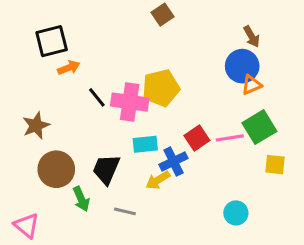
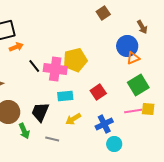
brown square: (162, 15) -> (103, 13), moved
brown arrow: (252, 36) -> (142, 27), moved
pink line: (230, 138) -> (133, 111), moved
blue cross: (173, 161) -> (104, 124), moved
cyan circle: (236, 213) -> (114, 144), moved

